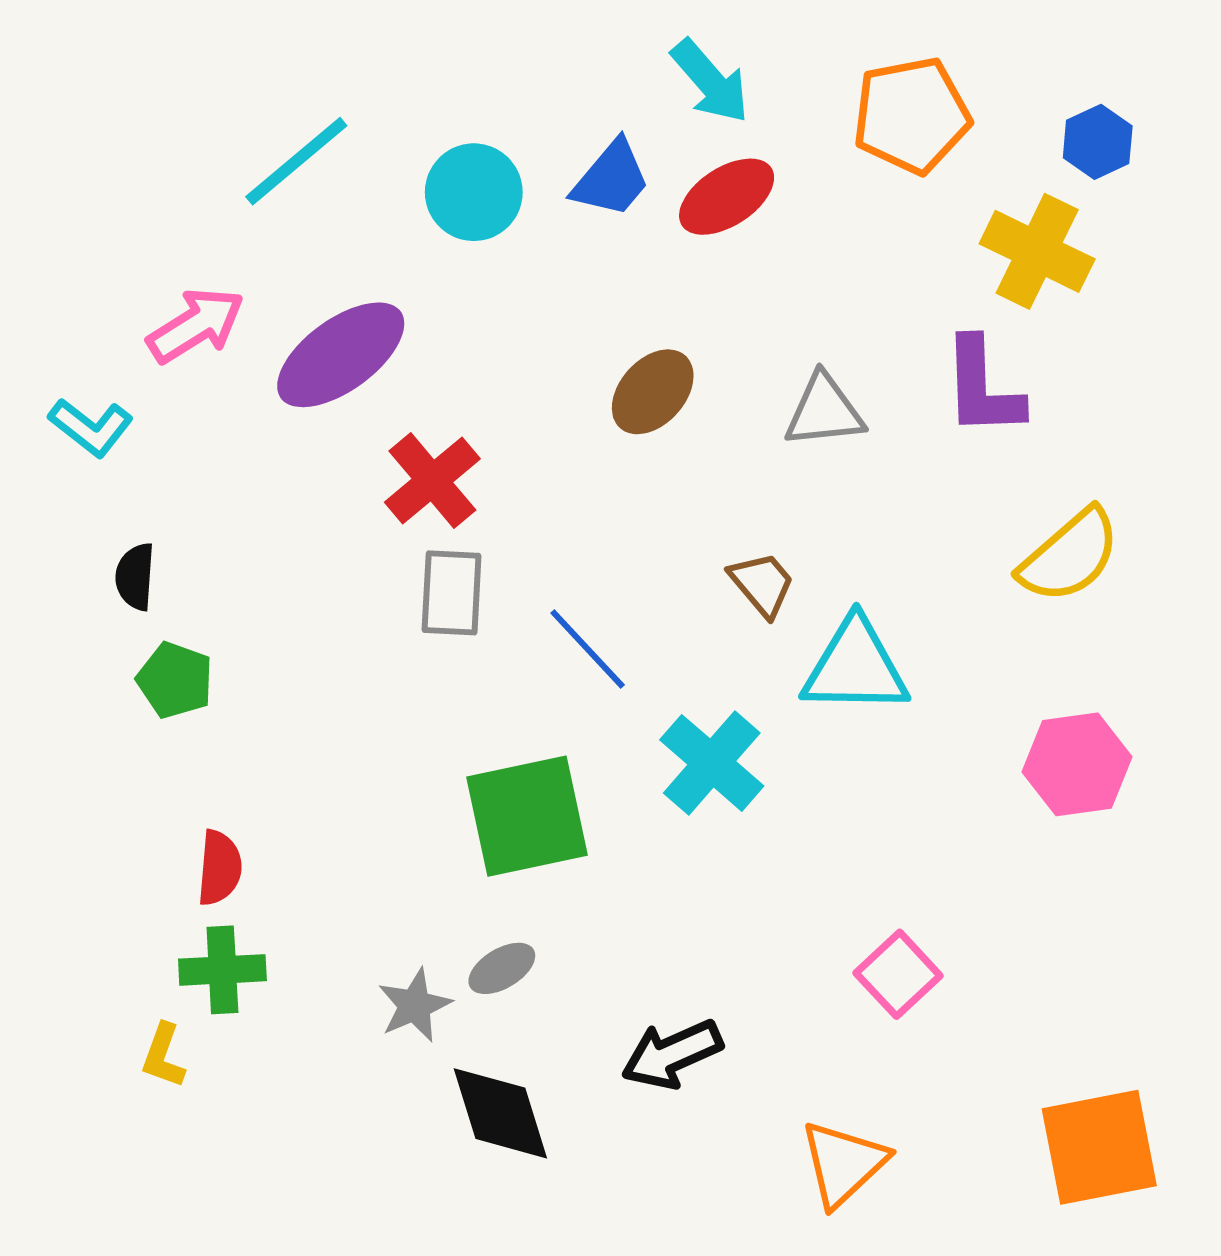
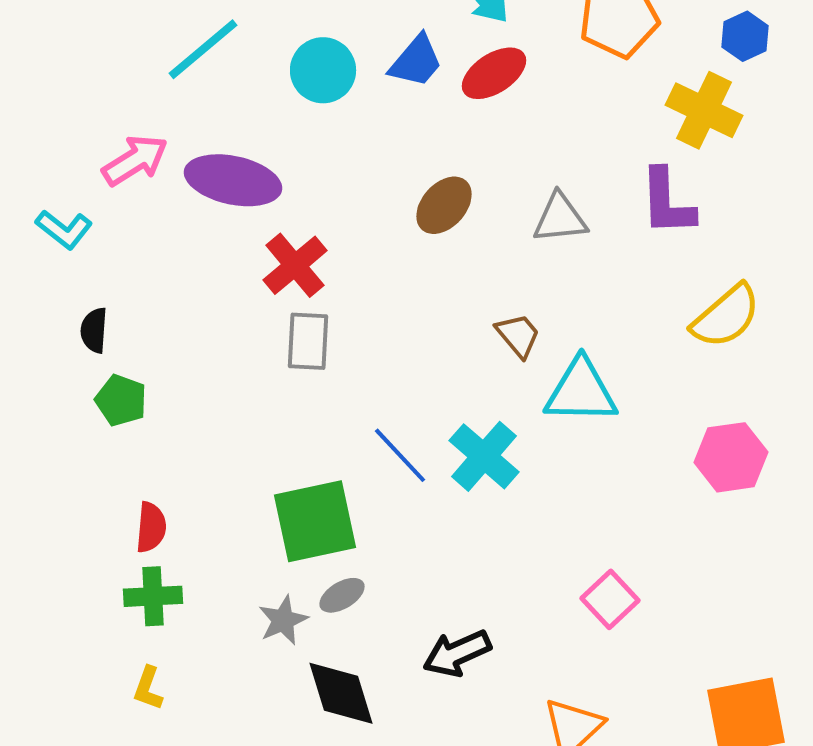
purple ellipse: (341, 355) -> (233, 180), turned 48
blue line: (588, 649) -> (400, 455), moved
green square: (527, 816) -> (315, 521), moved
yellow L-shape: (163, 1056) -> (148, 688), moved

